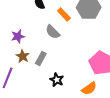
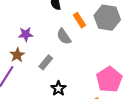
brown star: (23, 56) -> (17, 55), moved

